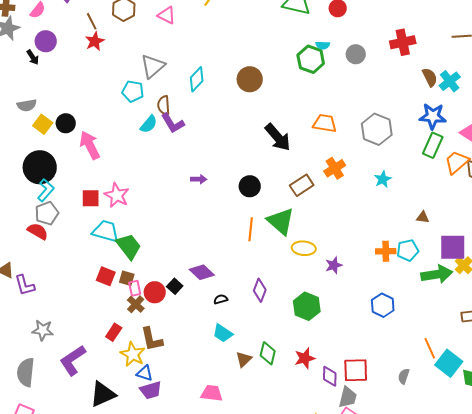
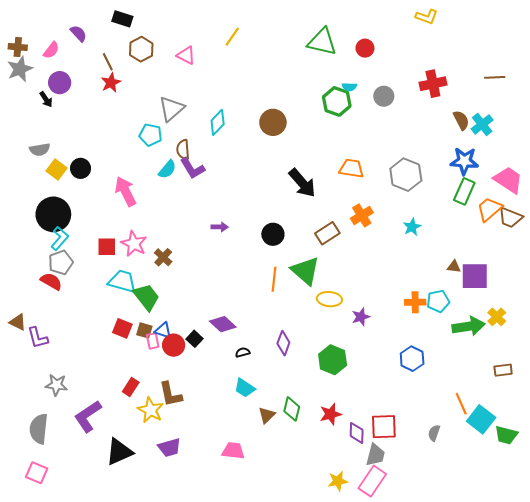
pink arrow: (90, 145) -> (126, 191), moved
purple square: (453, 247) -> (475, 276), moved
brown cross: (136, 304) -> (163, 257), moved
blue triangle: (145, 373) -> (163, 330), moved

